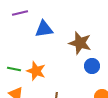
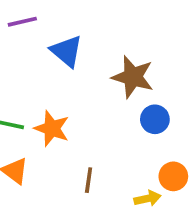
blue triangle: (44, 29) -> (66, 51), turned 48

